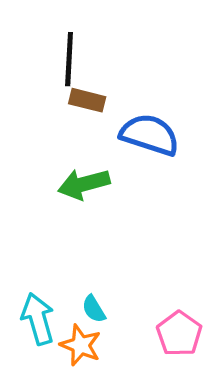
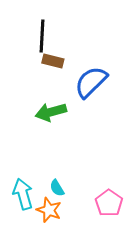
blue semicircle: (150, 135) -> (91, 82), turned -63

